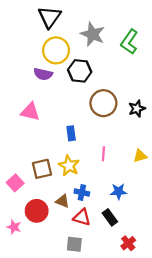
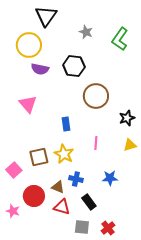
gray star: (93, 34) -> (86, 32), size x0.6
yellow circle: (56, 50) -> (29, 45), moved
black star: (137, 109) -> (127, 118), moved
pink triangle: (30, 112) -> (28, 104), turned 36
red triangle: (82, 217) -> (62, 207), moved
black rectangle: (110, 217) -> (89, 202), moved
red cross: (128, 243) -> (108, 228), moved
gray square: (74, 244) -> (82, 227), moved

